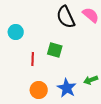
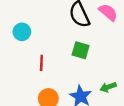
green square: (55, 50) -> (81, 50), moved

